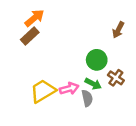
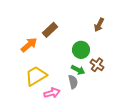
orange arrow: (34, 18) -> (29, 45), moved
brown rectangle: (30, 36) -> (50, 30), moved
pink arrow: (69, 89) -> (52, 93), moved

